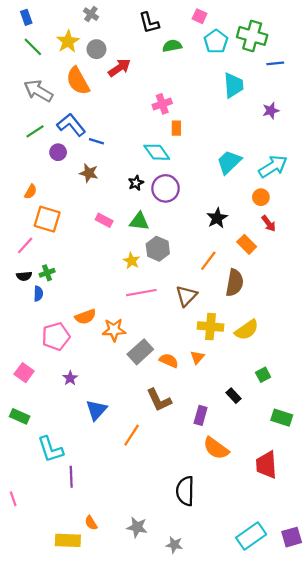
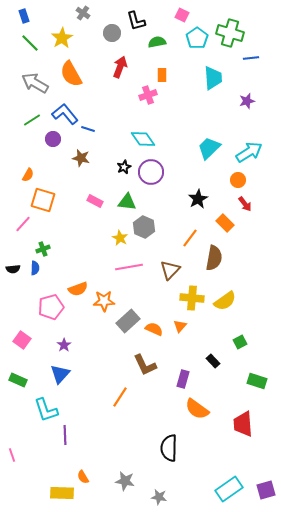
gray circle: (96, 49) -> (112, 33), moved
red arrow: (119, 68) -> (120, 67), moved, turned -35
orange rectangle: (176, 128) -> (162, 75), moved
black semicircle: (24, 276) -> (13, 269), moved
blue triangle: (96, 410) -> (60, 374), moved

